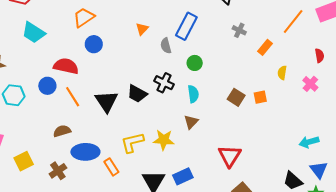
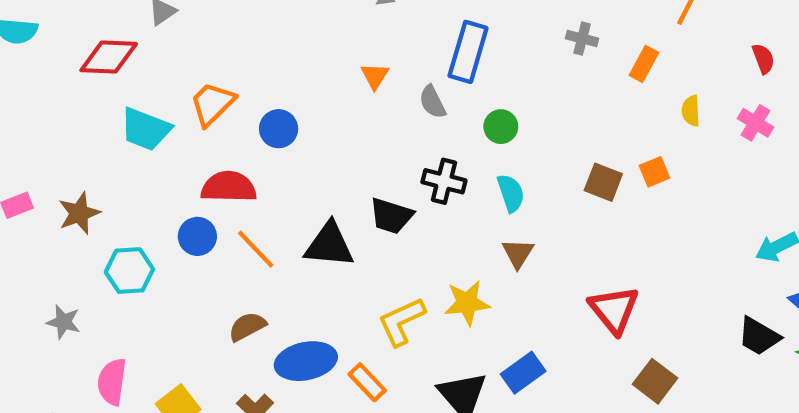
orange trapezoid: (84, 17) -> (212, 104), moved
black triangle: (106, 101) -> (329, 245), turned -40

